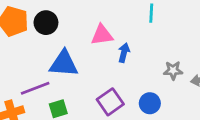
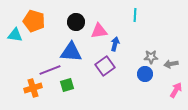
black circle: (46, 23) -> (76, 22), moved
purple square: (110, 102) -> (105, 66), moved
blue circle: (150, 103) -> (145, 74), moved

